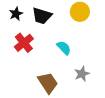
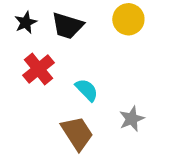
cyan semicircle: (64, 48) -> (87, 90), moved

